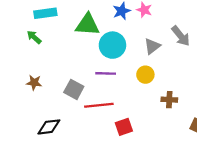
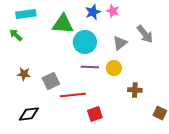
purple line: (106, 73) -> (90, 67), moved
brown star: (34, 83) -> (24, 74), moved
gray square: (74, 89) -> (51, 81), turned 36

